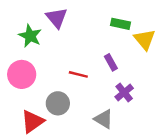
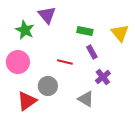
green rectangle: (121, 24) -> (85, 31), moved

